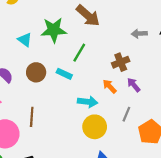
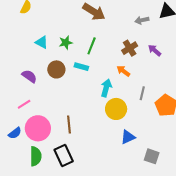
green star: (54, 30) -> (66, 43), moved, size x0.6
purple arrow: (134, 85) -> (155, 50), moved
cyan arrow: (88, 102) -> (106, 88), turned -72
brown line: (32, 117) -> (69, 125), moved

